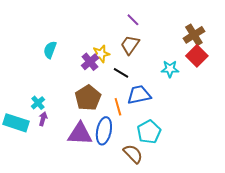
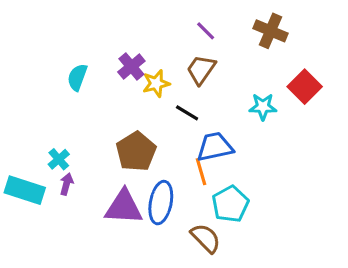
brown cross: (194, 35) -> (271, 31), moved, turned -35
purple cross: (90, 62) -> (131, 66), moved
orange line: (118, 107) -> (201, 172), moved

